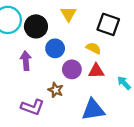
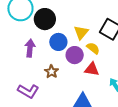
yellow triangle: (69, 14) -> (81, 32), moved
purple circle: (72, 69) -> (75, 55), moved
brown star: (56, 90) -> (51, 72), moved

